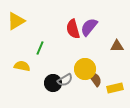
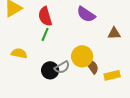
purple semicircle: (89, 27) -> (86, 14), turned -96
red semicircle: (73, 29) -> (45, 16), moved
green line: (40, 48) -> (45, 34), moved

